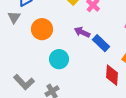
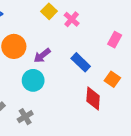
purple arrow: (82, 32) -> (42, 55), moved, turned -63

